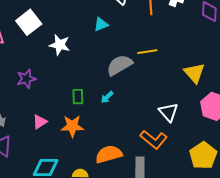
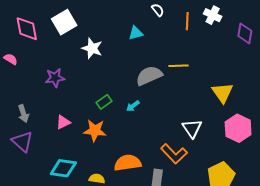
green rectangle: (78, 97) -> (104, 102), turned 49

